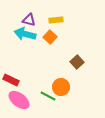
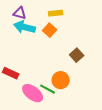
purple triangle: (29, 20) -> (20, 13), moved
pink ellipse: (19, 100) -> (33, 93), moved

